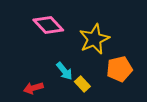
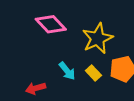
yellow rectangle: (82, 84) -> (93, 73), moved

